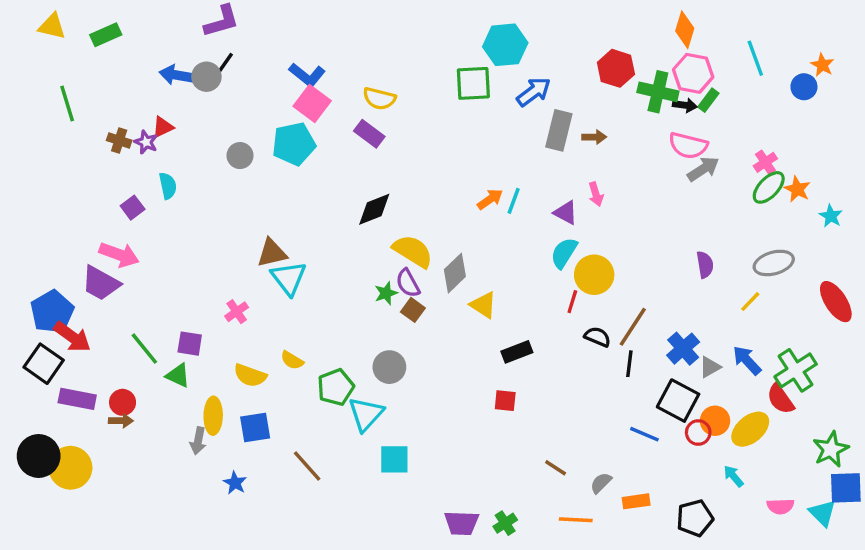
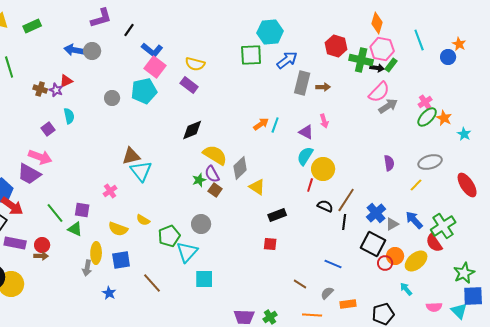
black line: (225, 63) -> (129, 30), moved
pink semicircle: (688, 145) -> (379, 92), turned -60
blue line: (644, 434) -> (333, 264), moved

